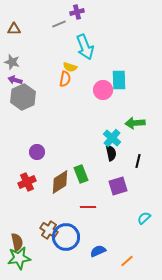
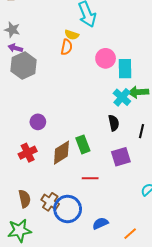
cyan rectangle: (119, 80) -> (125, 69), moved
cyan cross: (112, 138) -> (122, 97), moved
brown semicircle: (17, 242) -> (25, 199), moved

